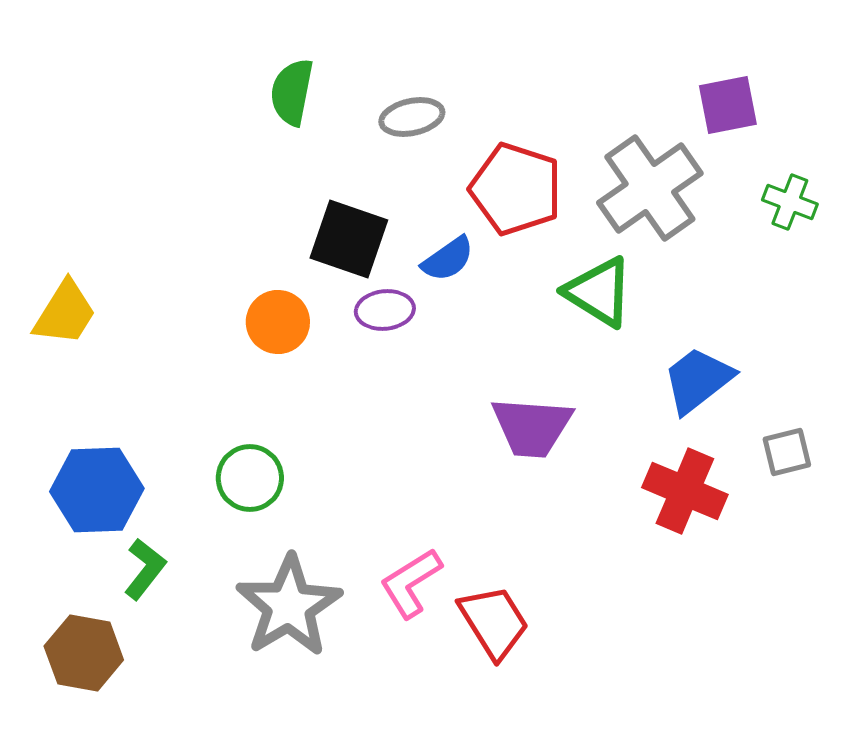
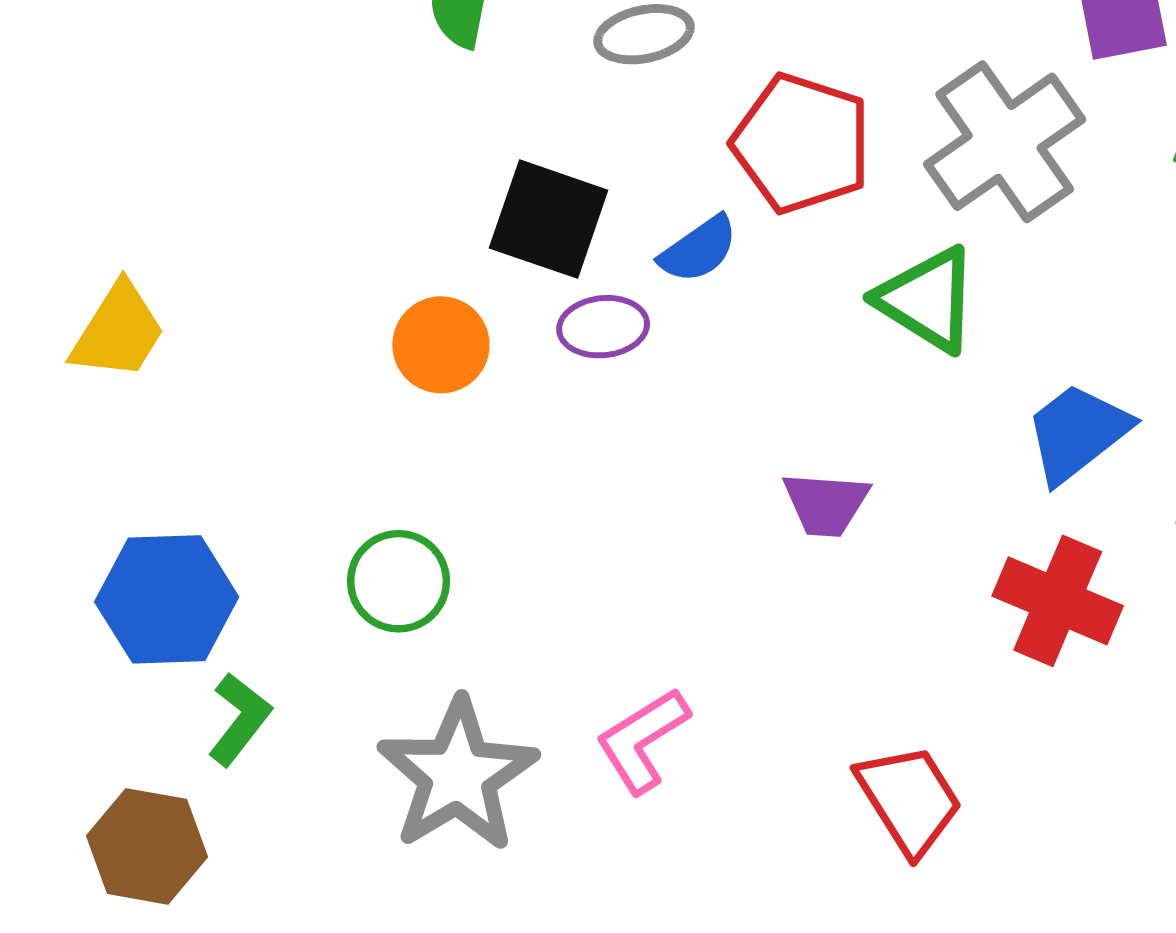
purple trapezoid: (532, 427) -> (826, 504), size x0.7
red trapezoid: (494, 622) -> (909, 799), moved

